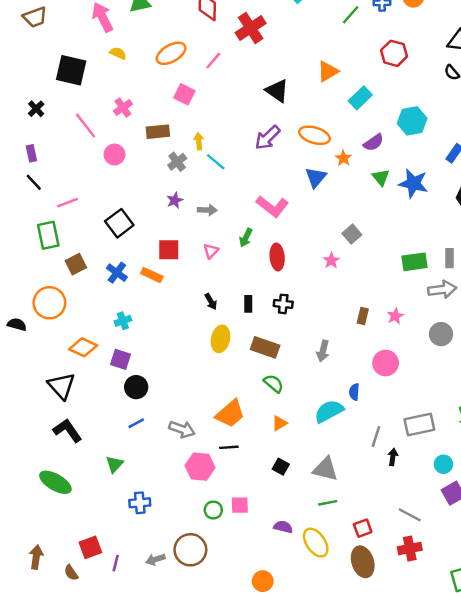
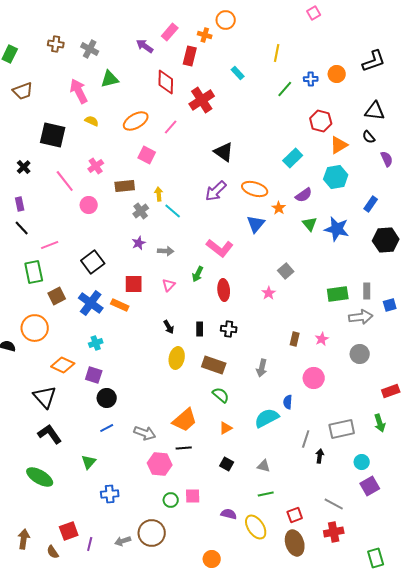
orange triangle: (328, 71) -> (339, 145), moved
blue cross: (117, 273) -> (91, 303), size x1.4
gray triangle: (325, 469) -> (264, 466), size x0.6

